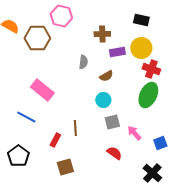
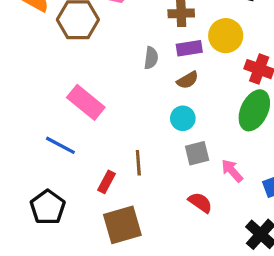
yellow circle: (141, 48) -> (226, 36), moved
purple rectangle: (117, 52) -> (189, 48), moved
brown square: (65, 167) -> (122, 225), size x1.4

